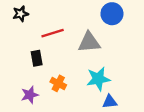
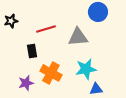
black star: (21, 14) -> (11, 21), moved
orange cross: (58, 83) -> (51, 73), size x1.5

